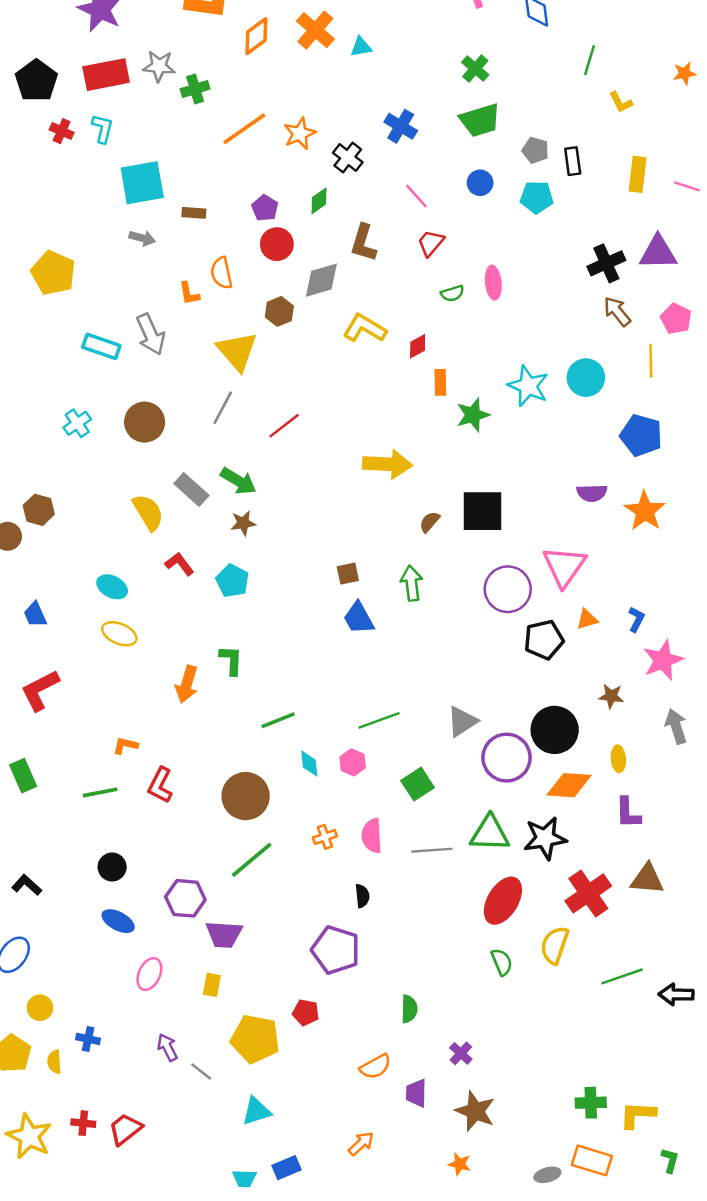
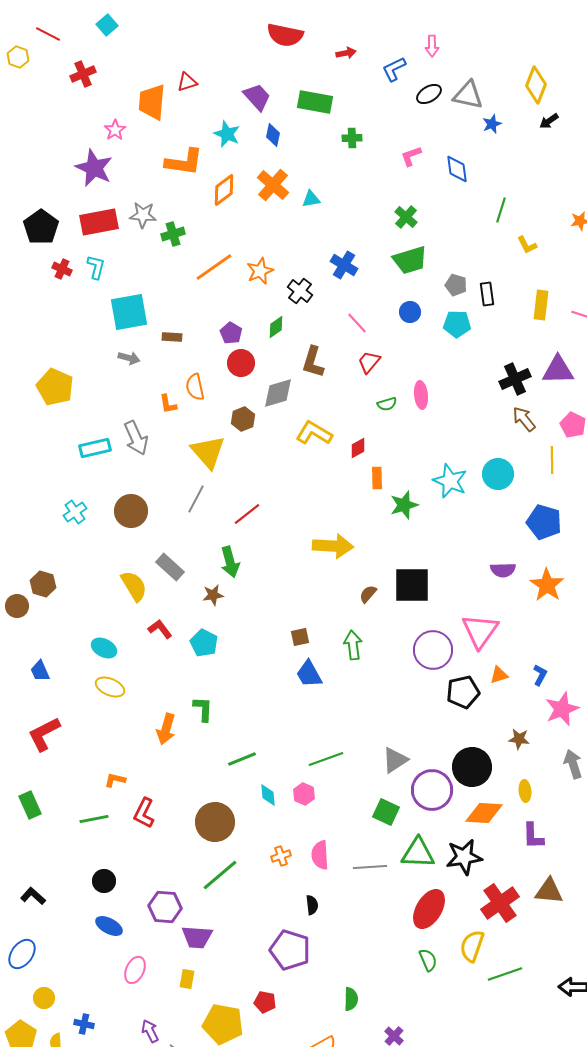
cyan rectangle: (101, 346) -> (95, 448), turned -32
green arrow: (238, 481) -> (230, 562), moved, turned 44
green square: (418, 784) -> (386, 812), moved, turned -32
green line: (622, 976) -> (505, 974), moved

